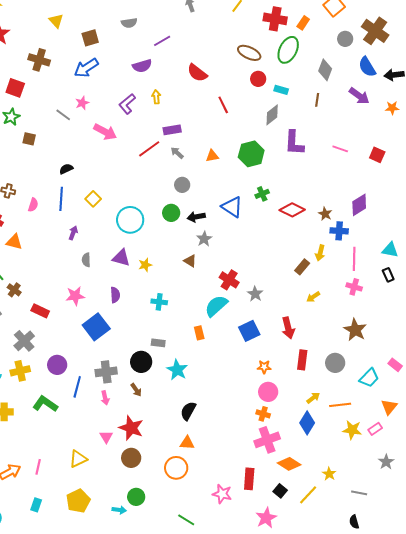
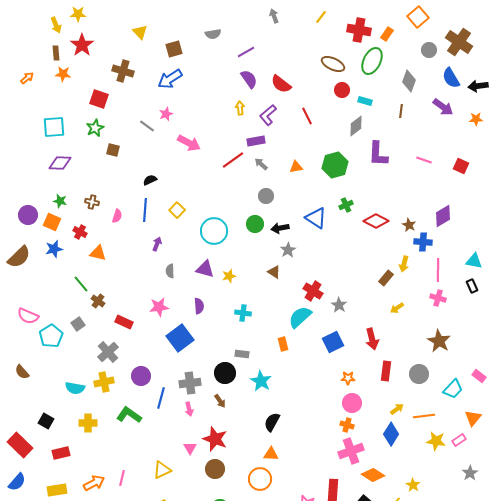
purple semicircle: (142, 66) -> (249, 79), moved, turned -108
purple L-shape: (127, 104) -> (268, 115), moved

